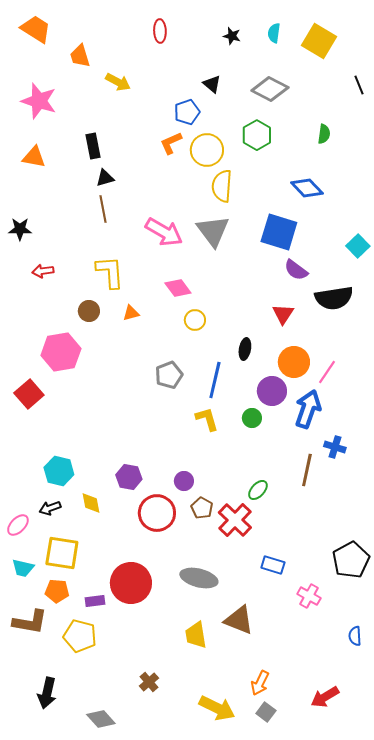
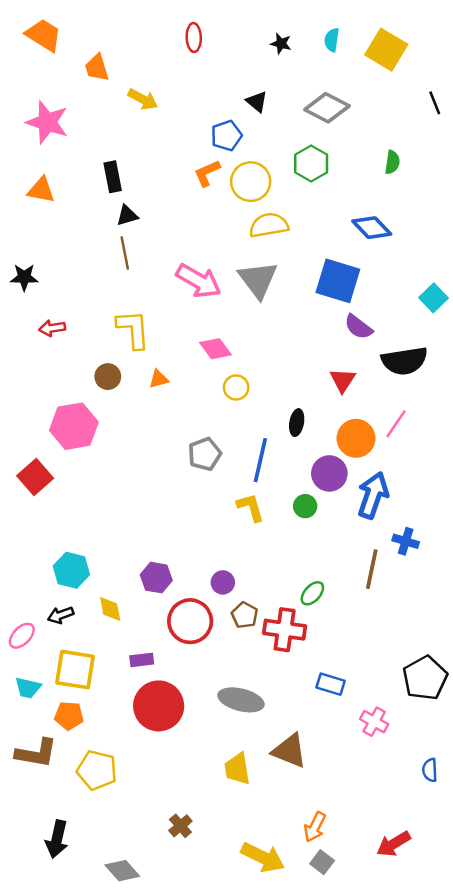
yellow semicircle: (222, 186) -> (269, 225), turned 76
pink line: (327, 372) -> (396, 424), moved
red cross: (235, 520) -> (285, 630), turned -36
purple rectangle: (95, 601) -> (142, 660), moved

